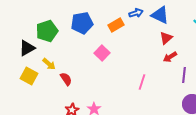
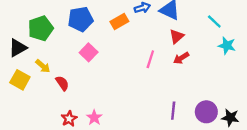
pink square: (102, 53) -> (89, 52), moved
purple line: (184, 75) -> (173, 111), moved
pink line: (142, 82) -> (150, 59), moved

